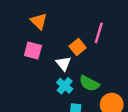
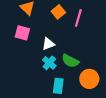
orange square: (78, 47) -> (58, 12), moved
white triangle: (63, 63) -> (48, 44), turned 48

